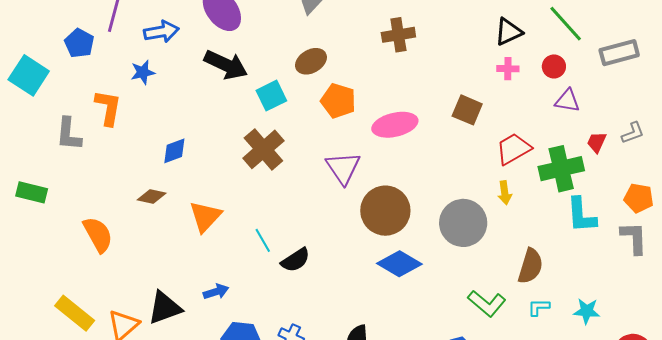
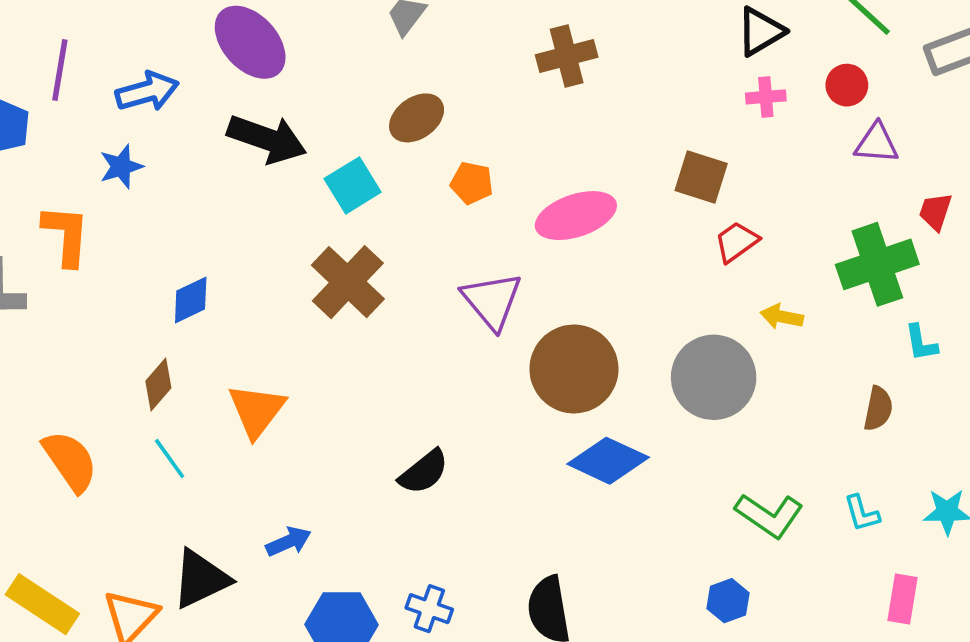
orange pentagon: (338, 101) -> (472, 183), size x0.7
red trapezoid: (513, 149) -> (737, 242), moved, size x0.7
yellow arrow: (505, 193) -> (782, 317), turned 115
brown diamond: (152, 196) -> (158, 385), turned -56
cyan L-shape: (581, 215) -> (921, 343), size x0.6
cyan line: (263, 240) -> (170, 458), moved
brown semicircle: (530, 266) -> (878, 409), moved, size x0.7
cyan L-shape: (539, 307) -> (862, 513), turned -100

